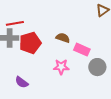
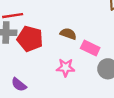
red pentagon: (30, 43) -> (30, 39), turned 30

